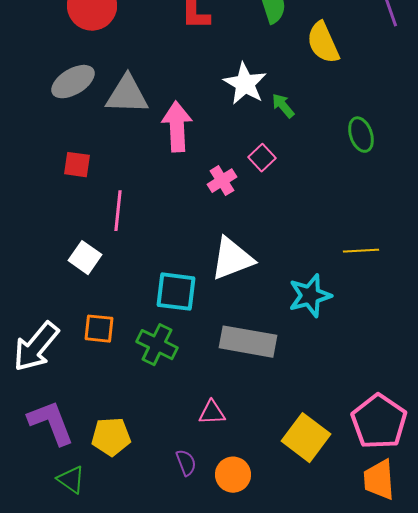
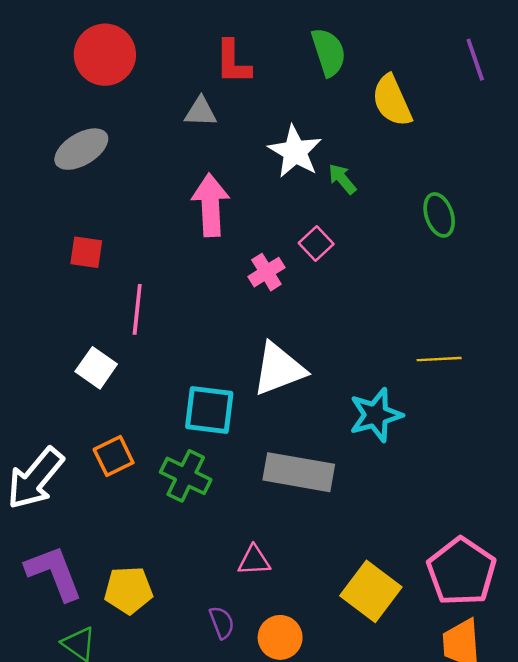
gray triangle: (127, 95) -> (201, 112), moved, size x0.6
orange square: (99, 329) -> (114, 456), turned -32

